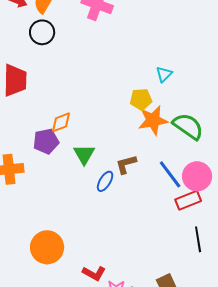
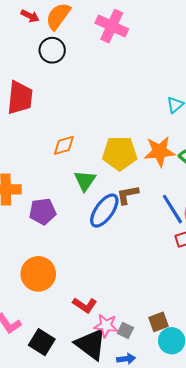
yellow pentagon: (141, 99) -> (120, 153), moved, size x1.5
purple pentagon: (46, 141) -> (43, 212), moved
blue ellipse: (105, 181) -> (104, 211), size x1.6

